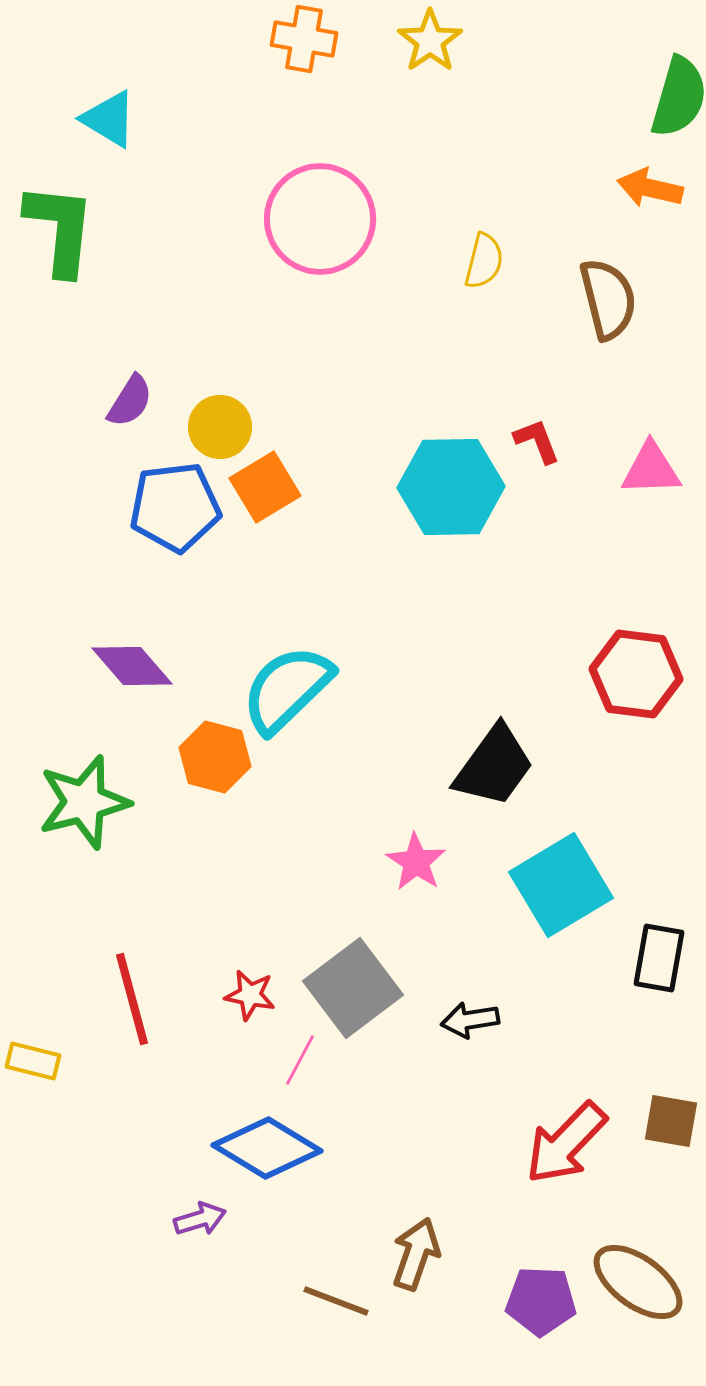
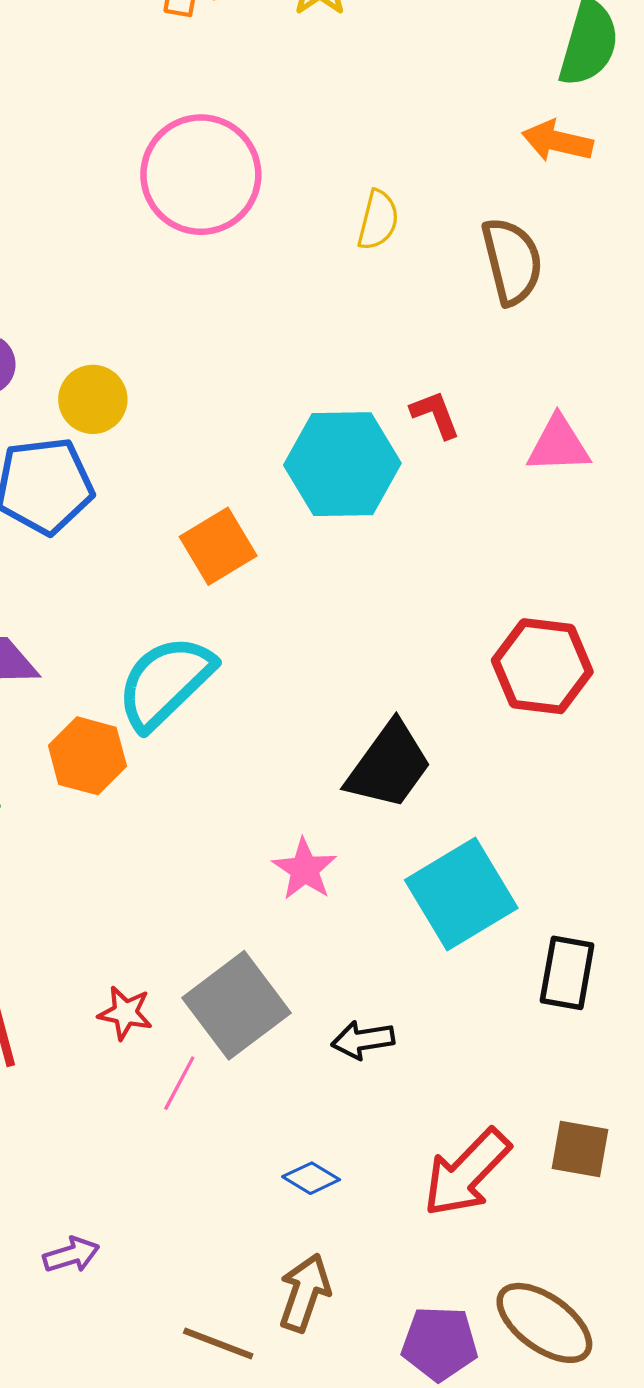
orange square: (265, 487) -> (218, 546), moved
blue diamond: (267, 1148) -> (311, 1178), moved, size x0.5

